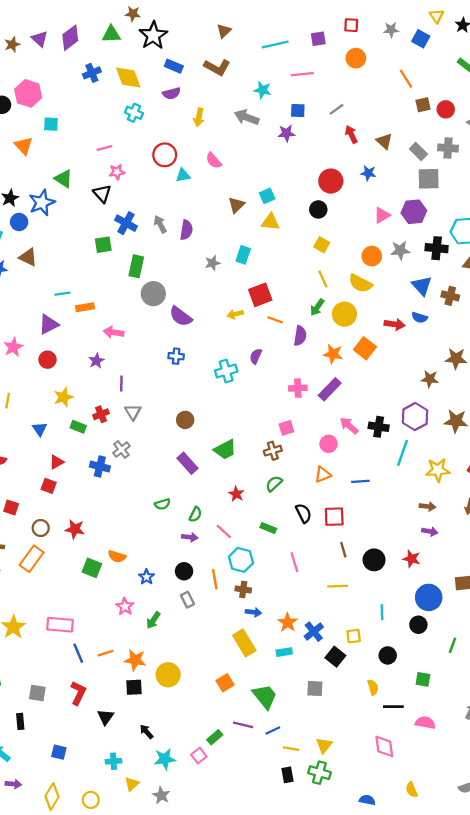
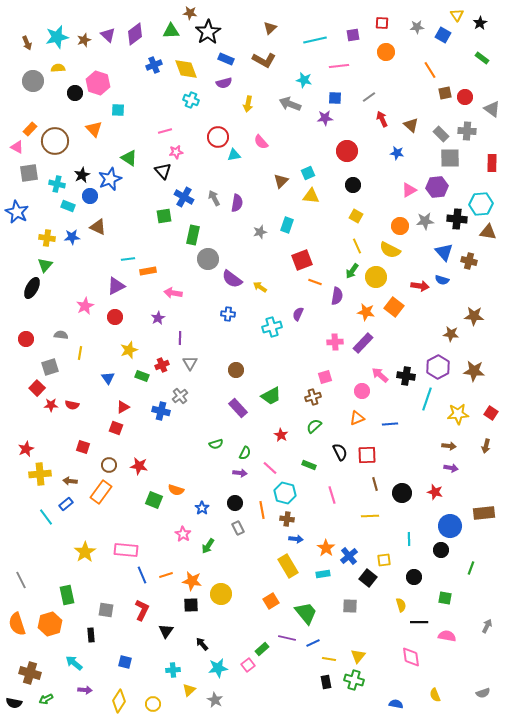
red circle: (331, 181) -> (347, 151), moved
yellow arrow: (235, 314) -> (260, 287), moved, turned 48

